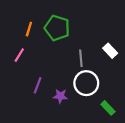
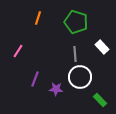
green pentagon: (57, 28) -> (76, 22), moved
orange line: (29, 29) -> (38, 18), moved

